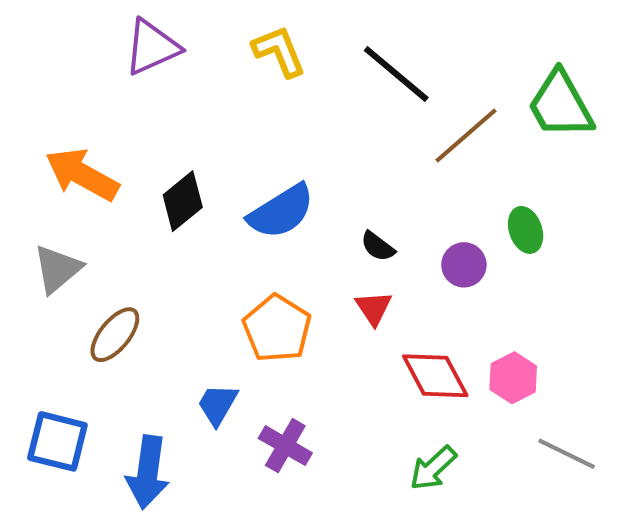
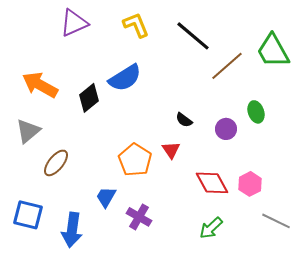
blue semicircle: (281, 211) -> (125, 78), moved
red triangle: (374, 308) -> (171, 150), moved

